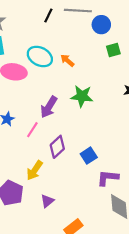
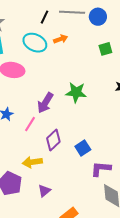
blue circle: (101, 25) -> (98, 17), moved
cyan ellipse: (40, 57) -> (35, 43), moved
orange arrow: (67, 60) -> (61, 39), moved, turned 120
yellow arrow: (35, 170) -> (32, 162), turned 48

